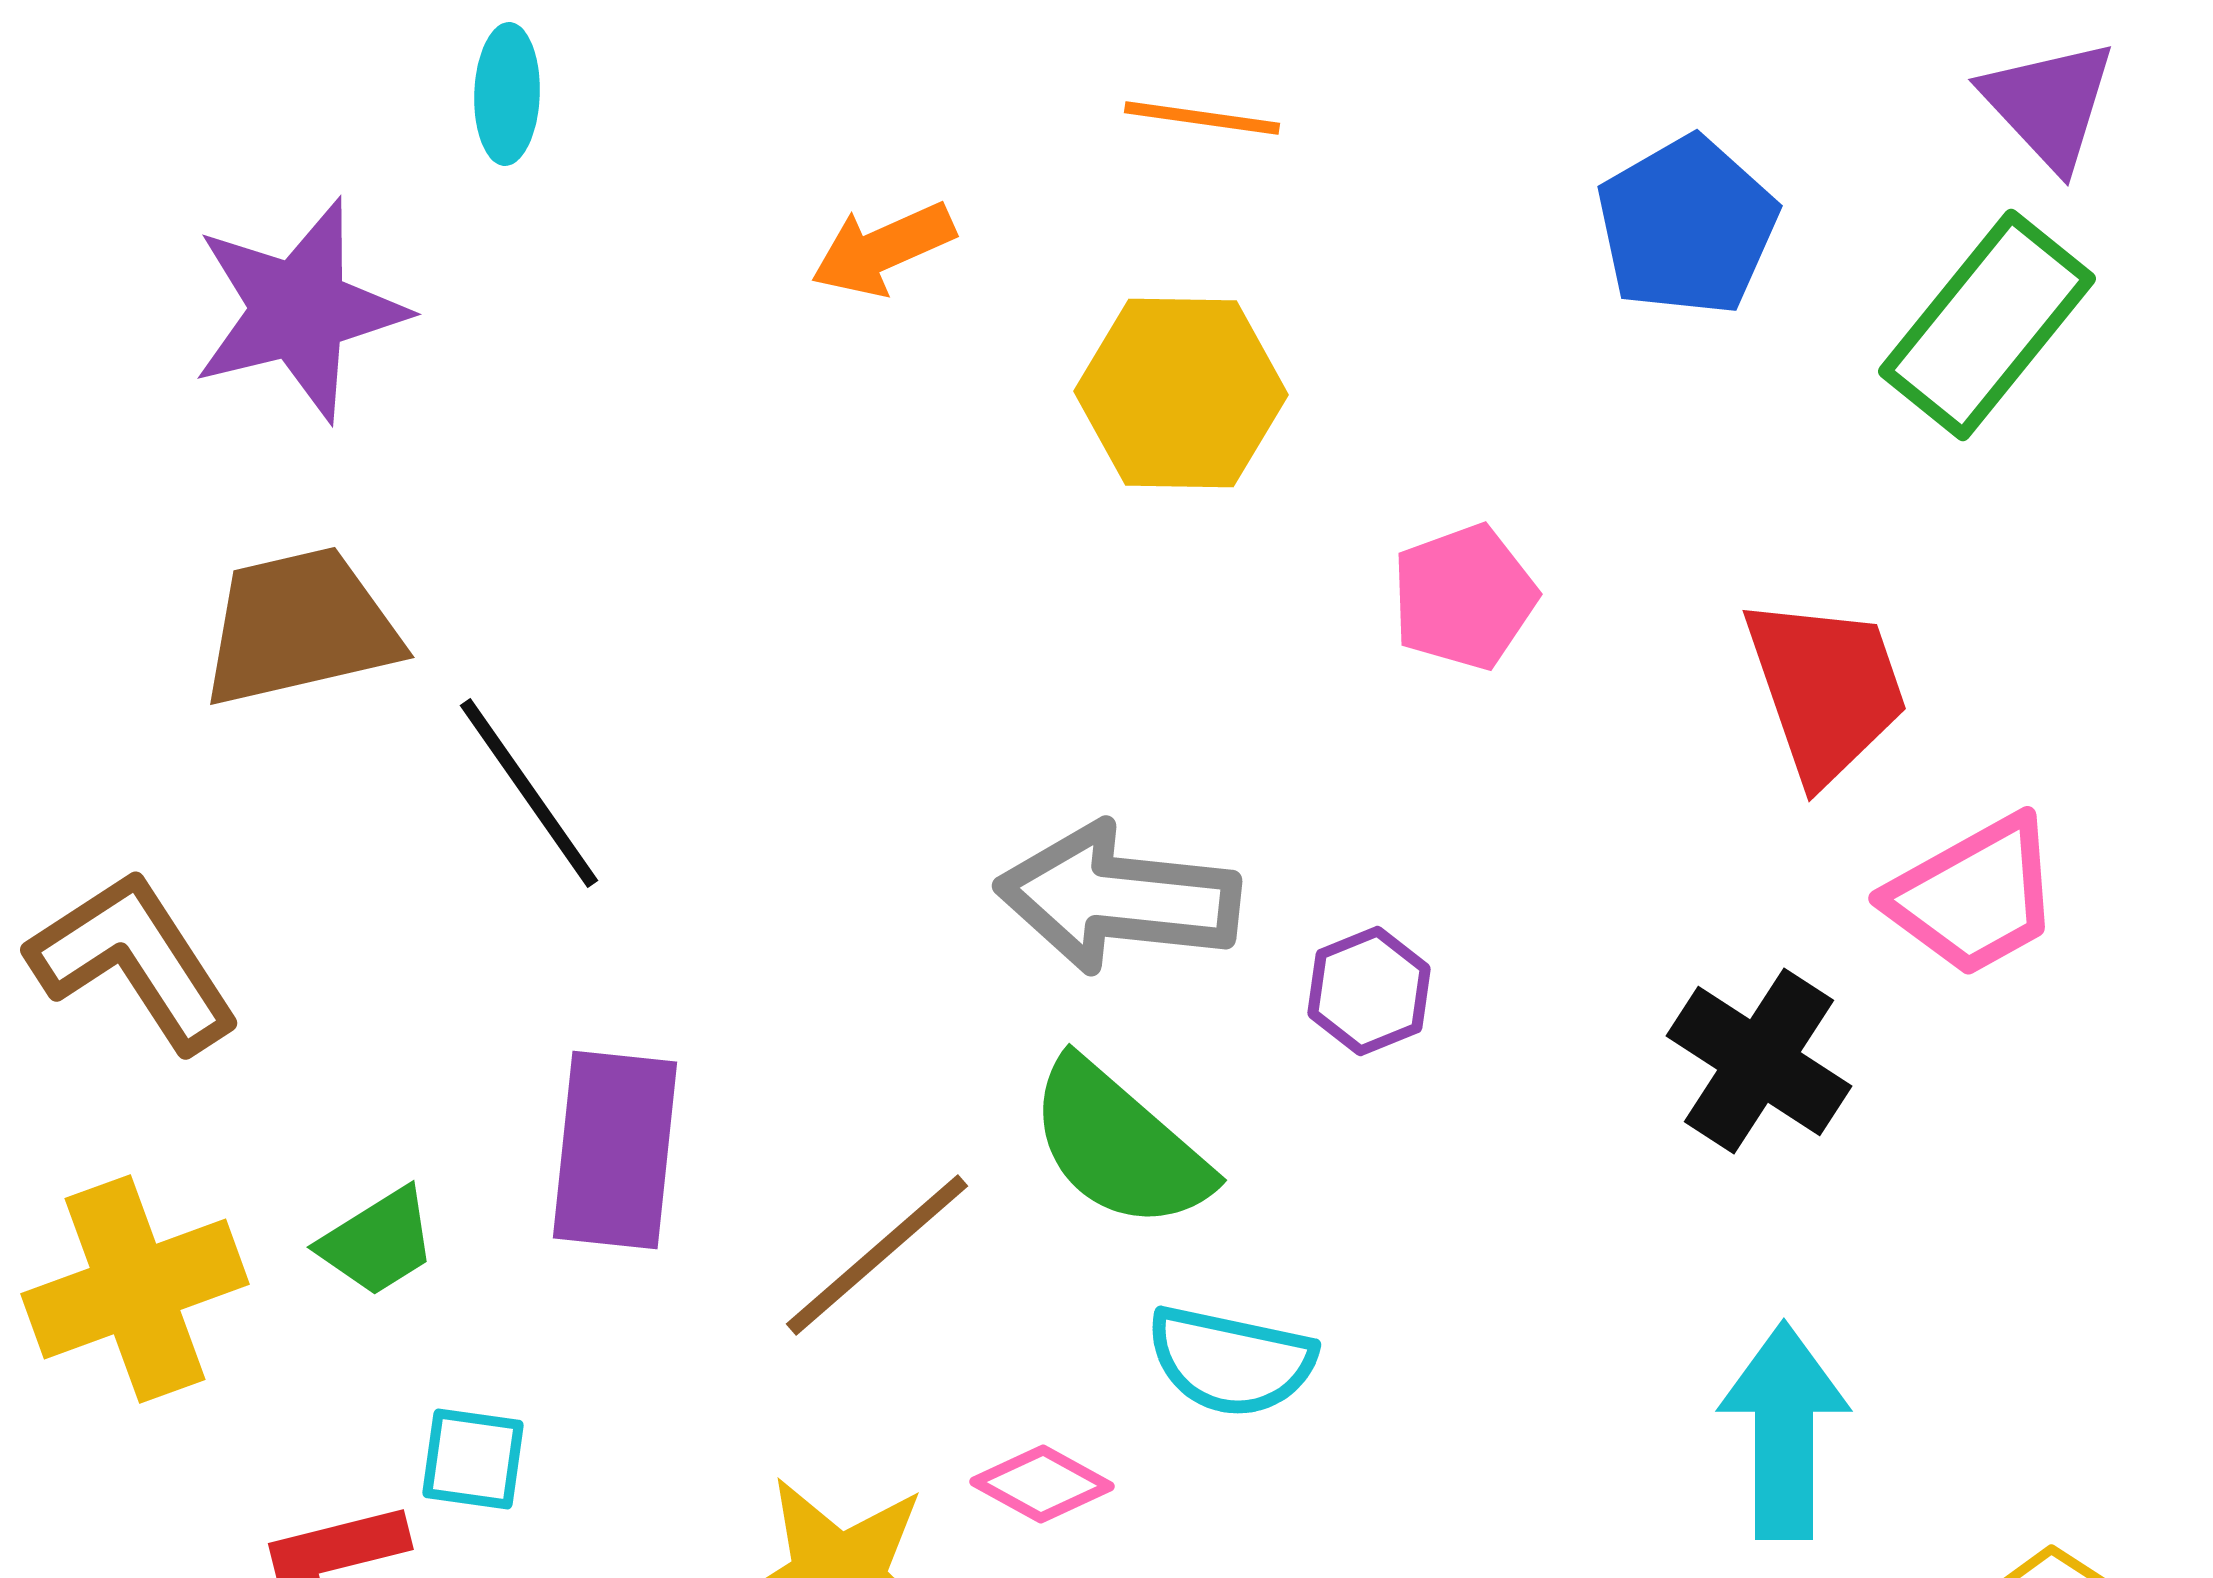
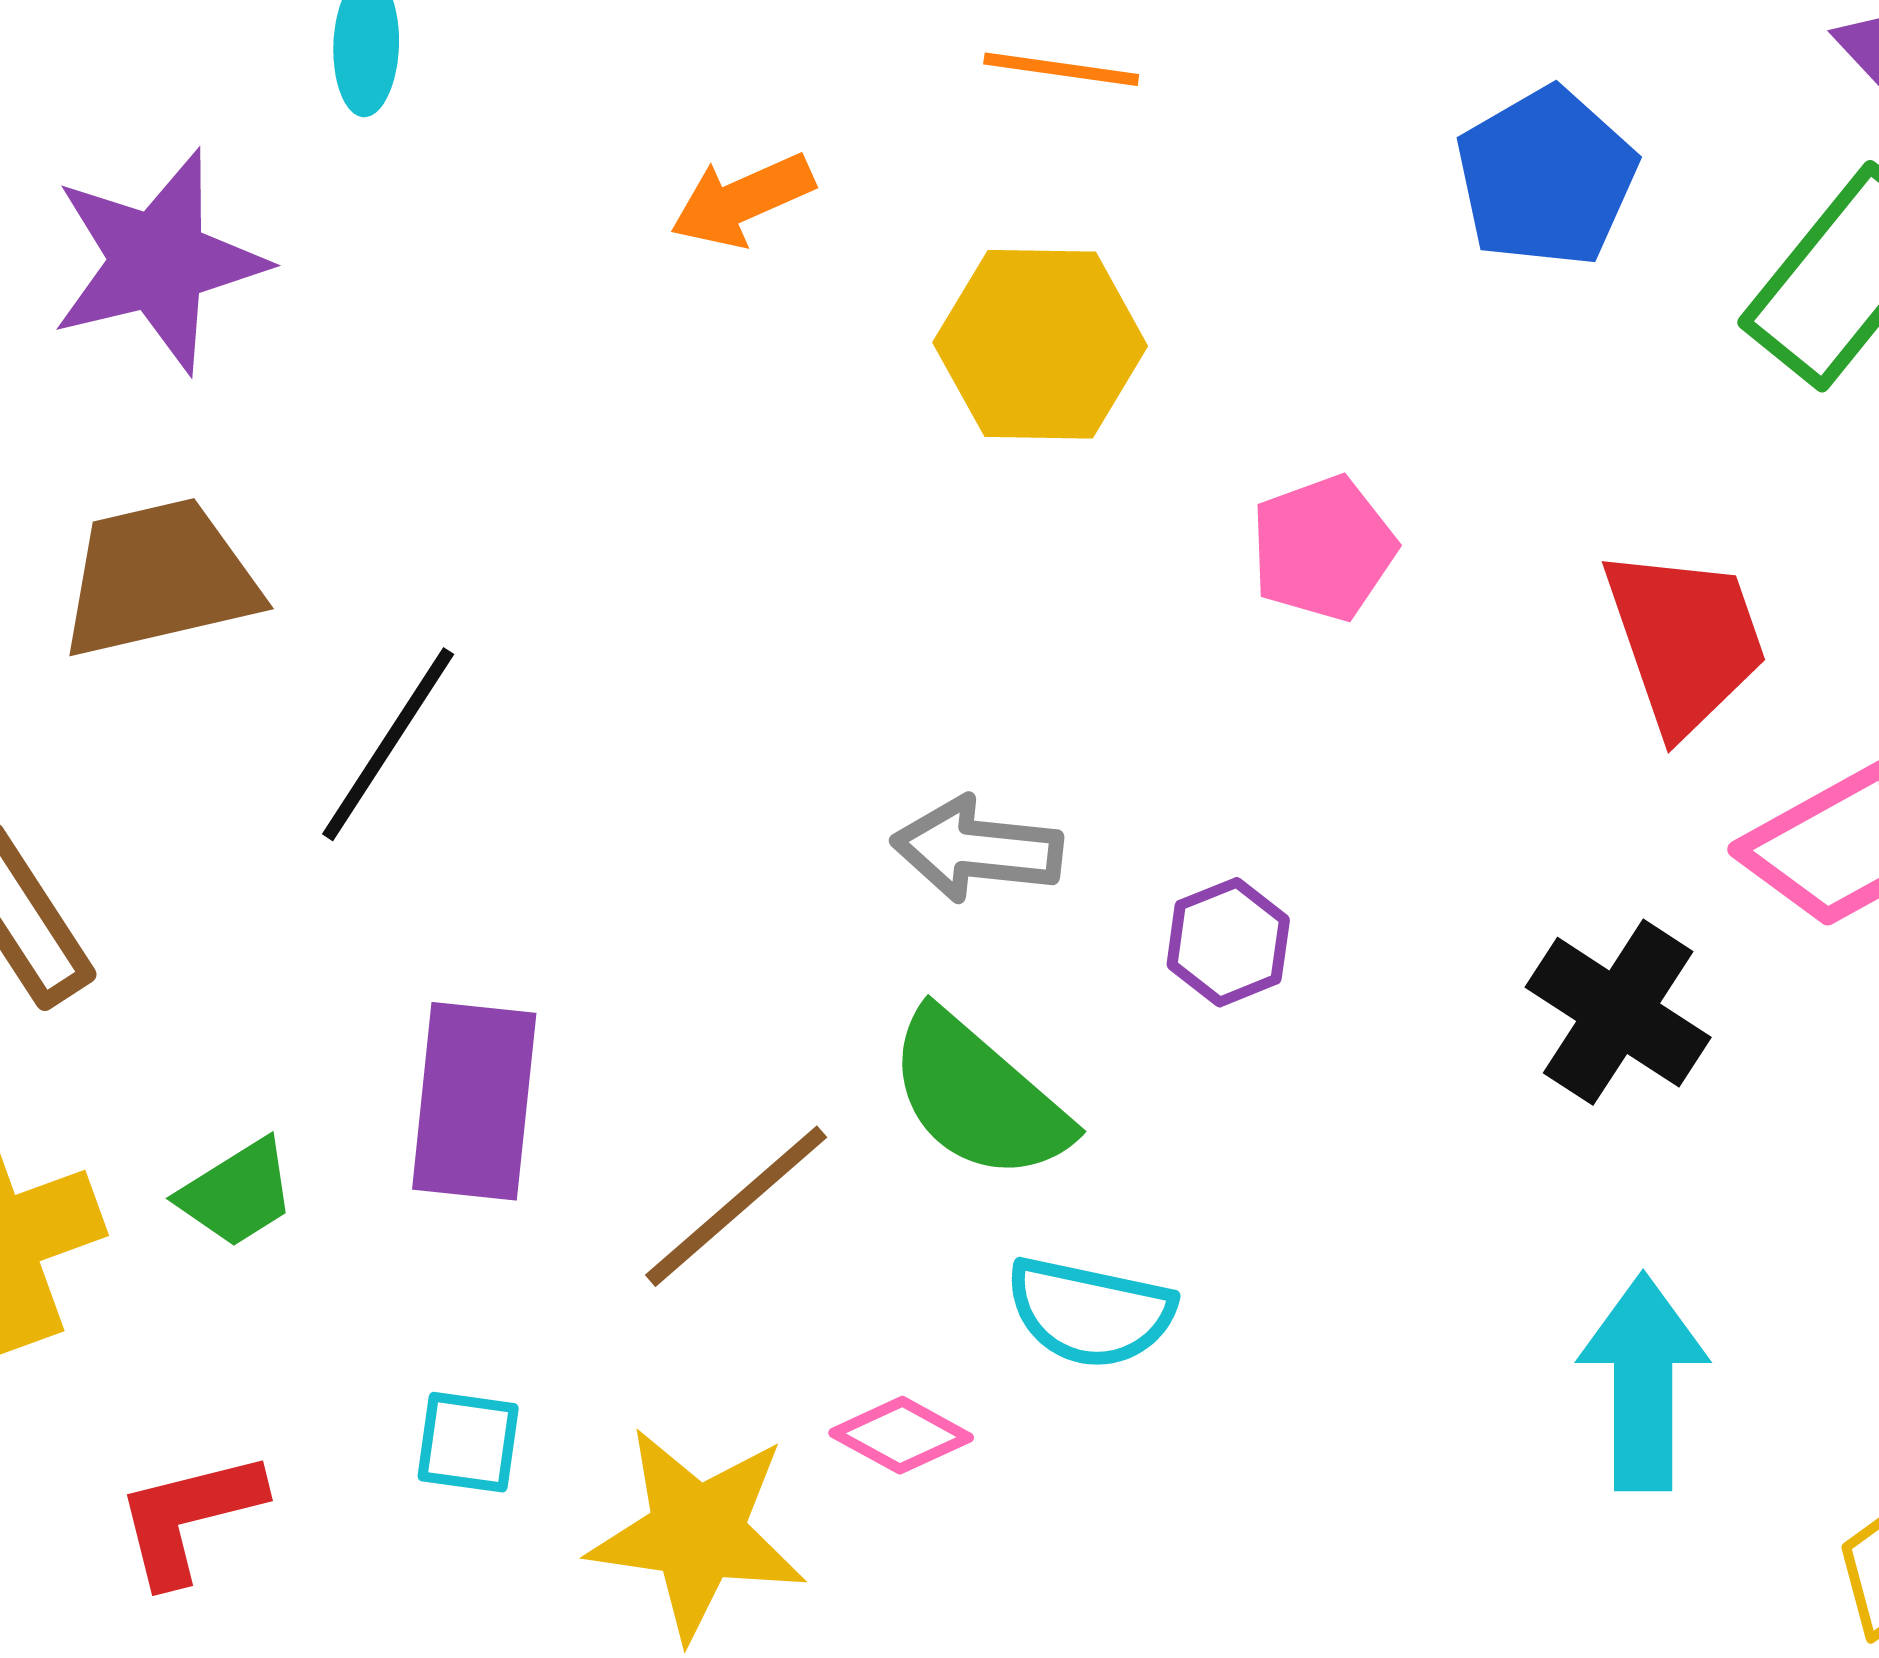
black line: (529, 793) -> (388, 744), turned 68
gray arrow: (1118, 898) -> (977, 849), size x0.7
cyan square: (473, 1459) -> (468, 1442), moved

